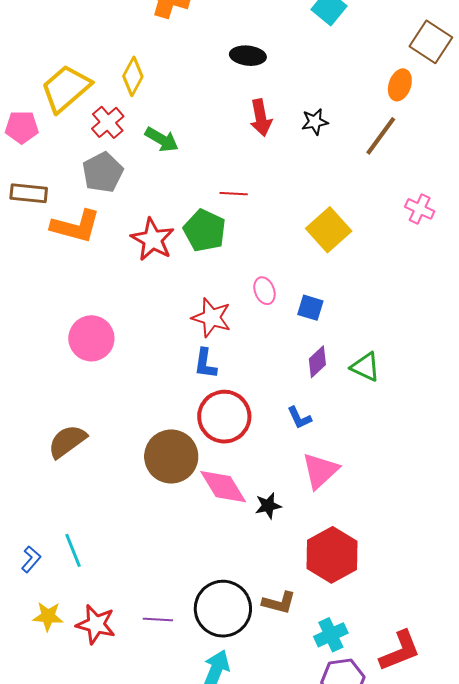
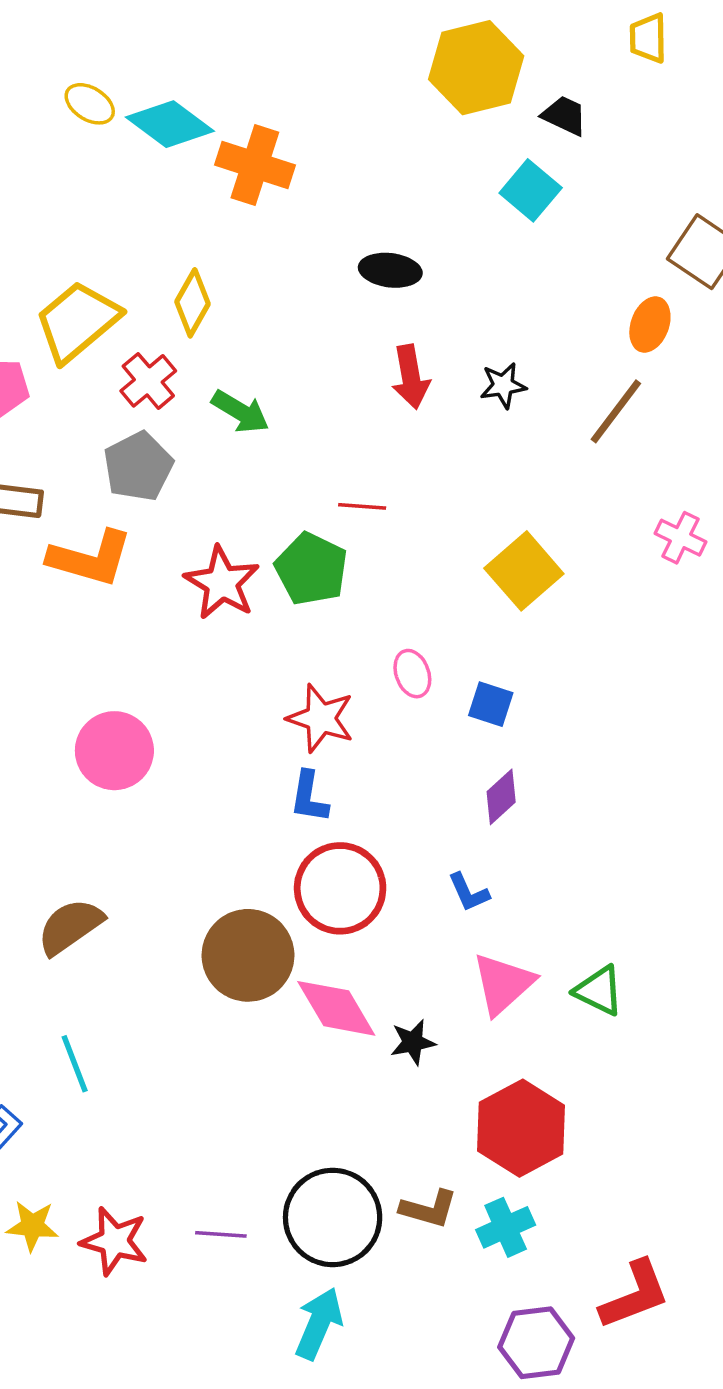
green triangle: (365, 367) -> (599, 991), moved
cyan line: (73, 550) -> (75, 1064), moved
cyan cross: (331, 635) -> (506, 1227), moved

